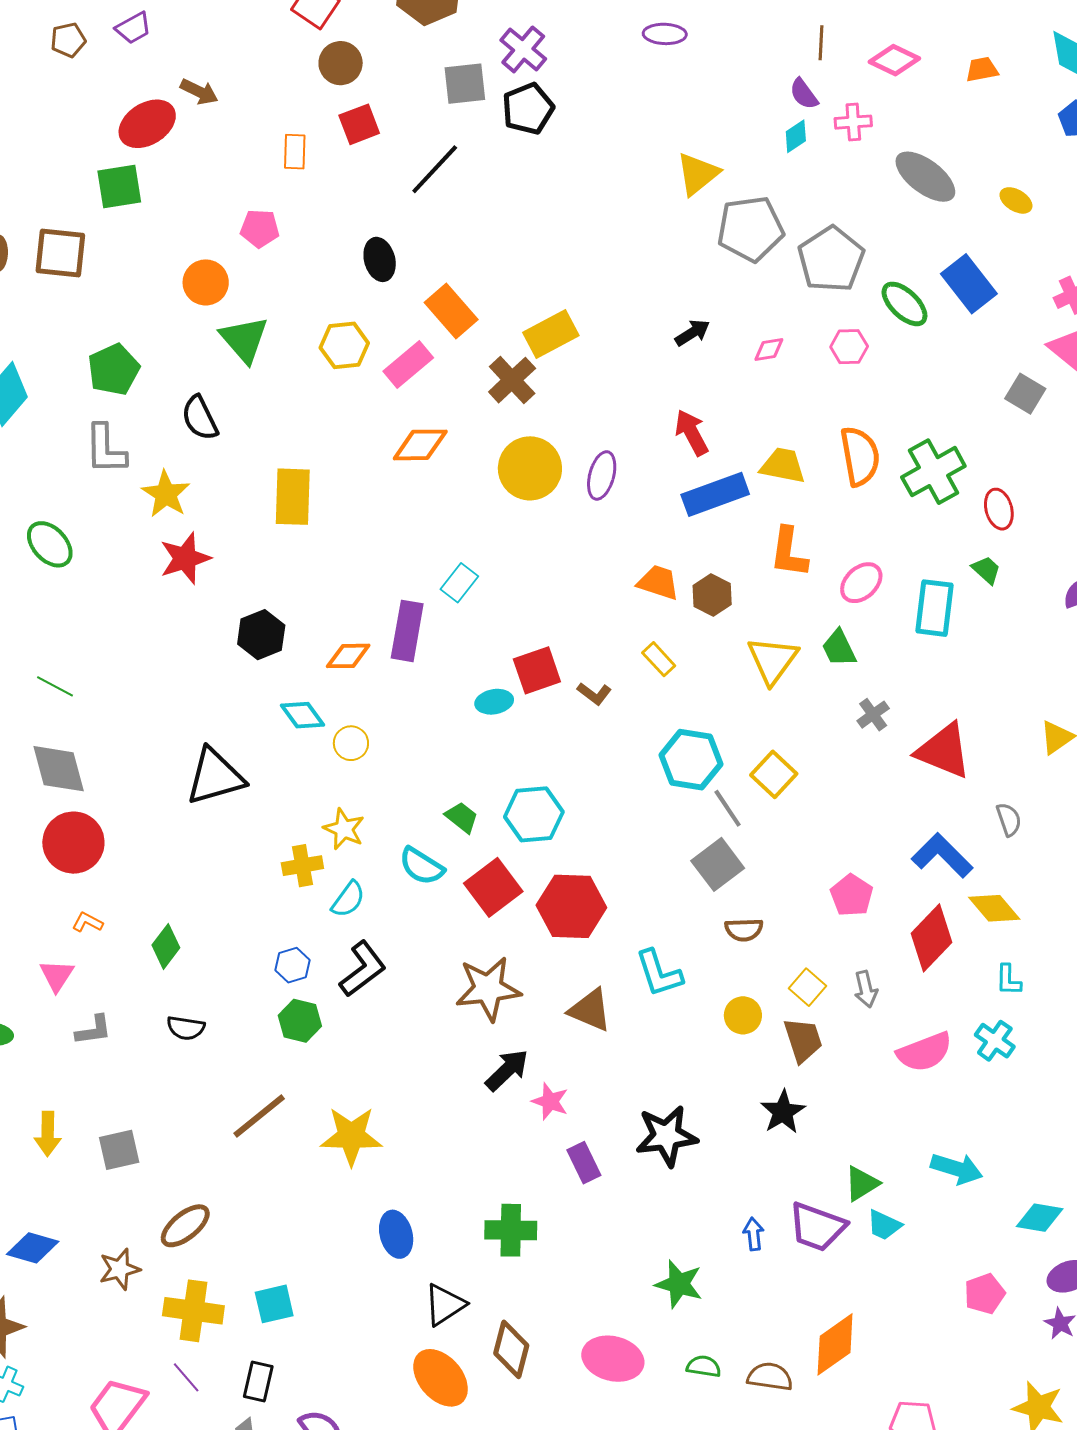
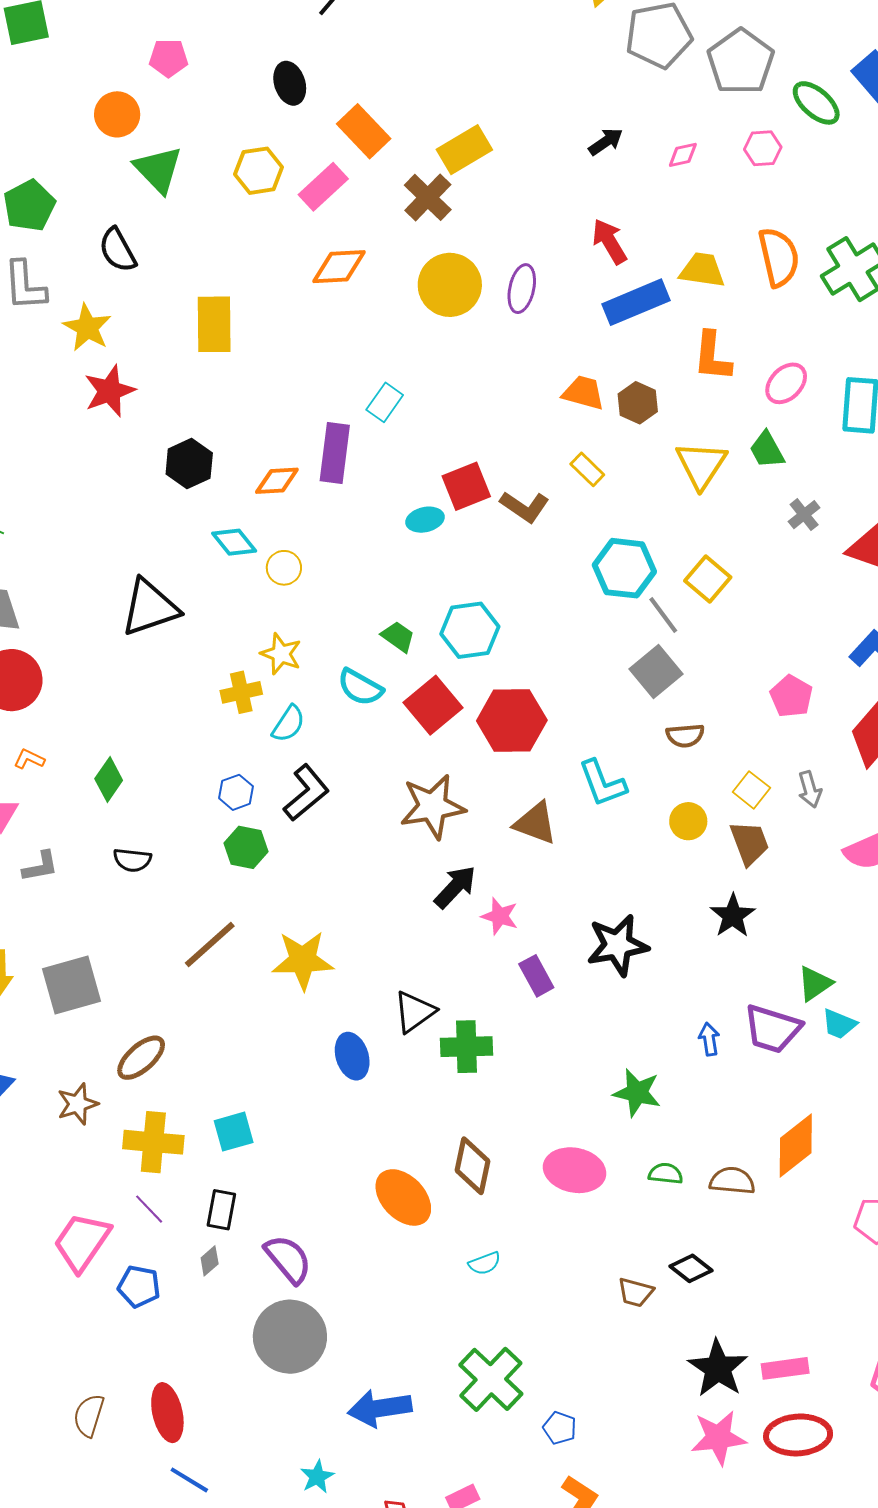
brown L-shape: (594, 694) -> (525, 507), size x1.4
gray square: (119, 1150) -> (72, 985), size x1.4
black triangle: (445, 1305) -> (414, 1012), moved

